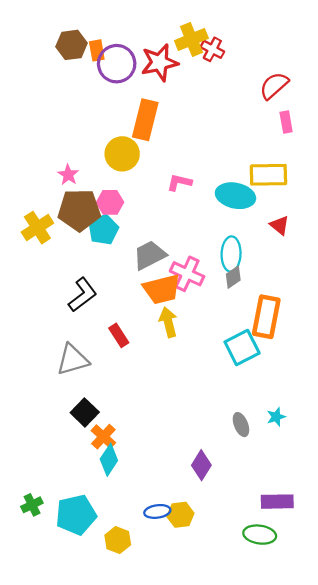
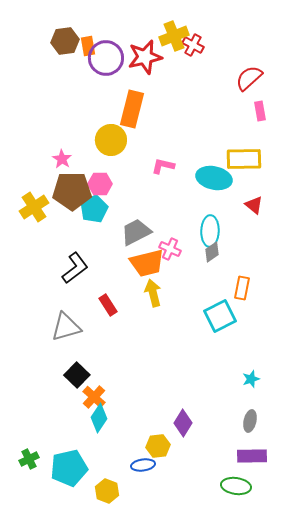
pink cross: (187, 274) -> (170, 249), size x0.7
orange rectangle: (266, 317) -> (242, 288), size x0.6
gray ellipse: (241, 425) -> (250, 421), moved, turned 35
yellow hexagon: (180, 515) -> (158, 446), moved

